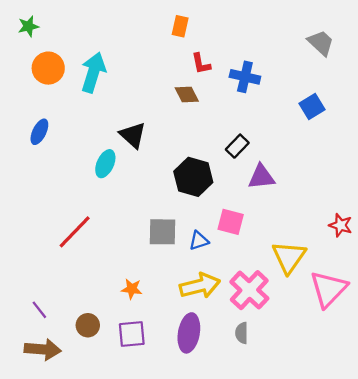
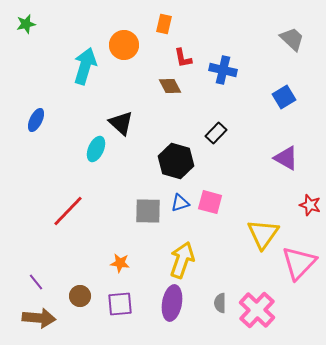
orange circle: (48, 68) -> (124, 45), moved
purple triangle: (261, 177) -> (286, 158), moved, turned 36
blue triangle: (199, 241) -> (180, 203), moved
yellow arrow: (200, 286) -> (182, 260), turned -57
pink cross: (249, 290) -> (257, 310), moved

